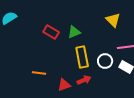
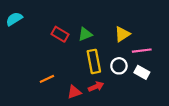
yellow triangle: (113, 20) -> (122, 34), moved, turned 42
orange line: (39, 73) -> (47, 79), turned -32

